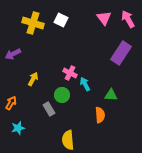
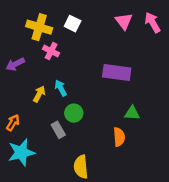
purple rectangle: (121, 53) -> (117, 73), moved, turned 65
pink cross: (70, 73) -> (51, 51), moved
cyan arrow: (85, 84) -> (61, 88), moved
cyan star: (18, 128) -> (21, 152), size x1.6

